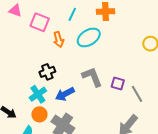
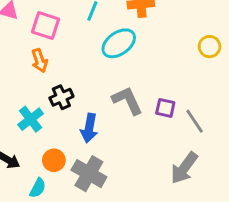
orange arrow: (59, 39) -> (40, 61), moved
cyan cross: (38, 94) -> (31, 119), moved
blue arrow: (65, 94) -> (89, 128), turned -48

